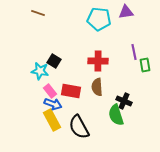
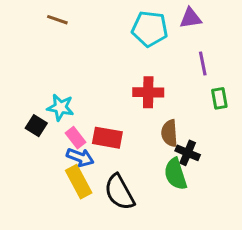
purple line: (134, 52) -> (203, 64), moved
black square: (54, 61) -> (36, 126), moved
brown semicircle: (97, 87) -> (169, 133), moved

